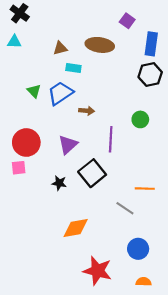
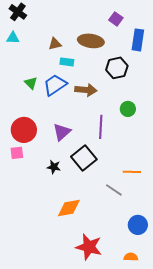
black hexagon: (150, 75) -> (117, 68), moved
brown arrow: (87, 111) -> (86, 90), moved, size x1.5
blue circle: (138, 249) -> (138, 225), moved

